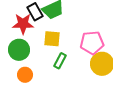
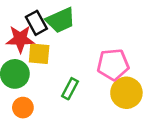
yellow square: (52, 39) -> (39, 54), moved

